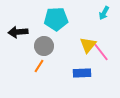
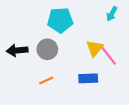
black arrow: (18, 32) -> (17, 50), moved
orange line: (39, 66) -> (46, 80), moved, turned 32

